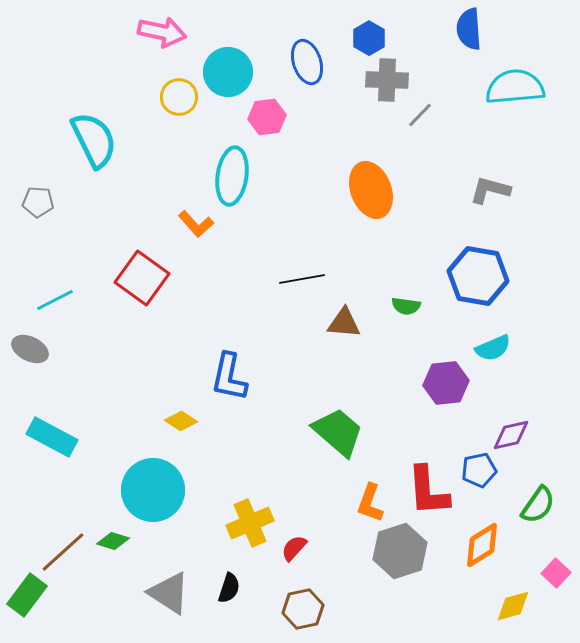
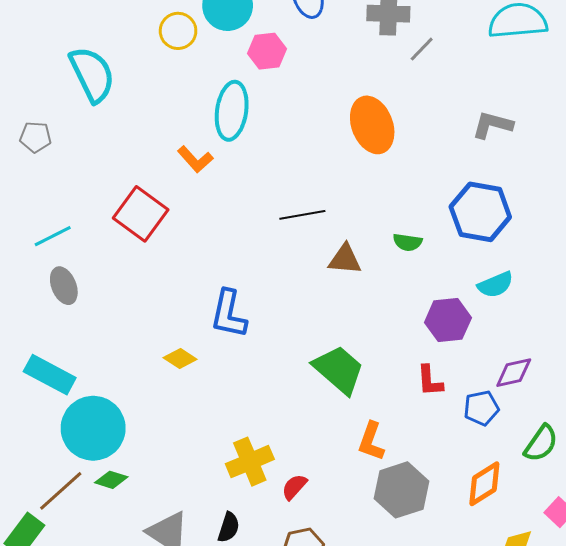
gray ellipse: (30, 349) -> (64, 286), moved, turned 42
cyan circle: (153, 490) -> (93, 428), moved
red L-shape: (428, 491) -> (430, 381), moved, size x0.6

